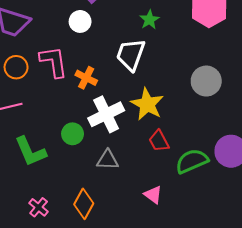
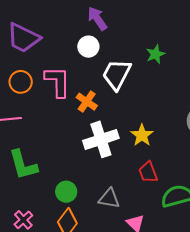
white trapezoid: (131, 55) -> (117, 74), moved
yellow star: (147, 104) -> (142, 135), size x0.7
green circle: (73, 134) -> (66, 192), moved
gray triangle: (108, 160) -> (109, 198), moved

